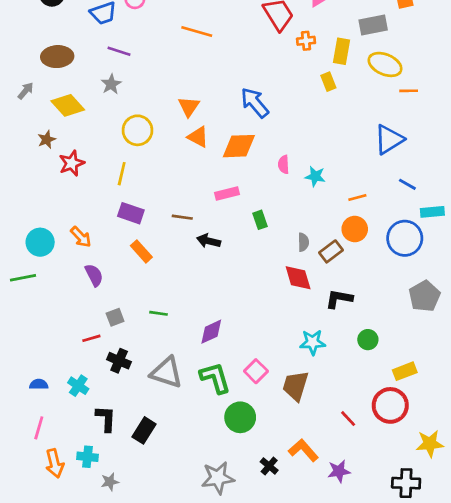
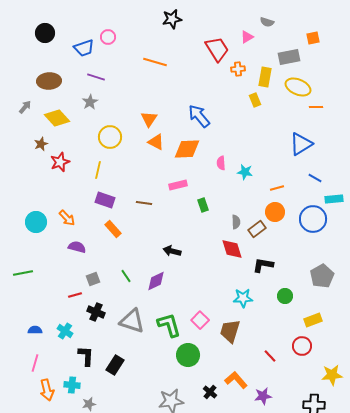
black arrow: (209, 241) -> (172, 251), moved
purple semicircle: (94, 275) -> (77, 247), turned -48
green line: (23, 278) -> (23, 273), moved
gray pentagon: (424, 296) -> (322, 276), moved
green line: (159, 313) -> (126, 276), turned 48
purple diamond: (211, 332) -> (156, 281), moved
red circle: (390, 405) -> (302, 346), size x0.7

